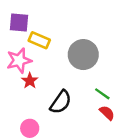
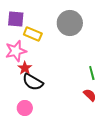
gray circle: (83, 55) -> (70, 23), moved
green line: (102, 94) -> (92, 73), moved, turned 40
black semicircle: (61, 102) -> (33, 82), moved, turned 85

